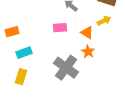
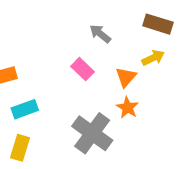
pink rectangle: (60, 28) -> (83, 69), turned 48
orange triangle: (87, 33) -> (126, 77), turned 40

